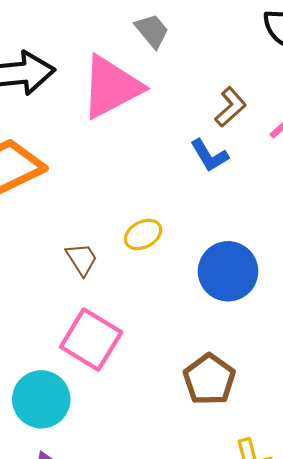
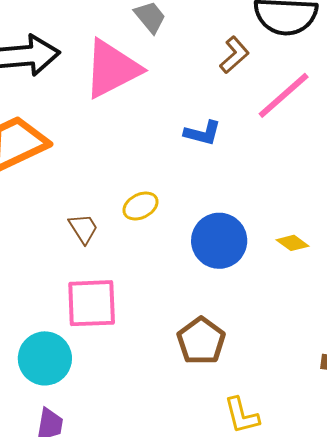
brown L-shape: (231, 107) -> (234, 55), moved
blue L-shape: (209, 155) -> (203, 133), turned -45
pink square: (91, 340) -> (92, 303), turned -34

